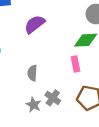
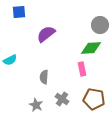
gray star: (33, 105) -> (36, 105), moved

